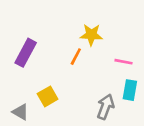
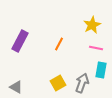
yellow star: (91, 35) -> (92, 25), moved, turned -30
yellow square: (48, 96) -> (58, 83), moved

